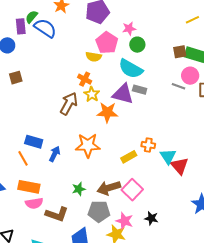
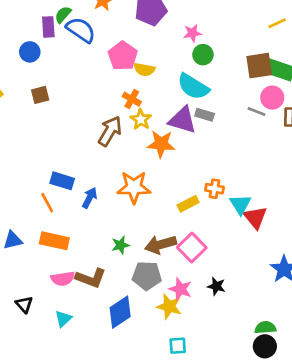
pink pentagon: (107, 43) -> (123, 56), moved
brown square: (180, 52) -> (259, 66), size x1.5
pink semicircle: (34, 203) -> (63, 279), moved

